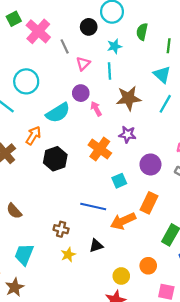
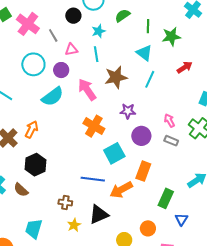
green semicircle: (142, 32) -> (123, 16), turned 49
pink triangle: (83, 64) -> (71, 50), turned 40
cyan circle: (26, 81) -> (33, 64), moved
purple circle: (81, 93) -> (61, 70), moved
pink arrow: (96, 109) -> (87, 90), size x1.6
purple star: (127, 134) -> (128, 111), moved
orange arrow: (33, 136) -> (32, 129), moved
black hexagon: (55, 159) -> (36, 165), moved
cyan square: (119, 181) -> (114, 153), size x1.5
black triangle: (96, 246) -> (99, 214), size x1.5

